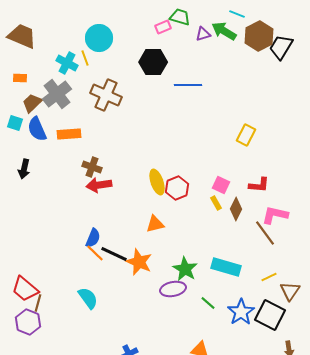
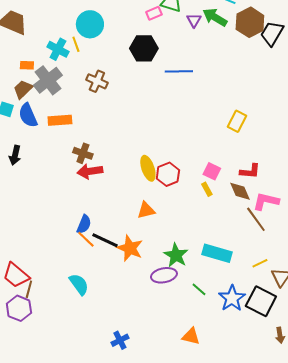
purple triangle: (203, 34) -> (194, 20), turned -42
orange rectangle: (20, 78) -> (27, 65), moved
brown cross: (106, 95) -> (97, 81), size x0.7
brown diamond: (236, 209) -> (240, 191), moved, turned -50

